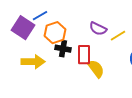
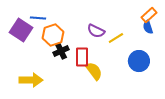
blue line: (40, 16) -> (38, 18), turned 35
black cross: (63, 49) -> (61, 51), turned -35
yellow arrow: (33, 62) -> (31, 80), moved

